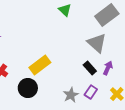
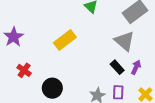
yellow rectangle: (40, 65) -> (65, 40), moved
purple rectangle: (91, 92) -> (118, 92), turned -32

